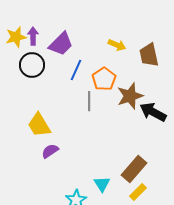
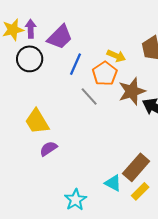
yellow arrow: (117, 45) -> (116, 56), moved
gray line: (89, 101) -> (89, 96), turned -42
cyan triangle: (102, 184) -> (113, 183), moved, turned -30

